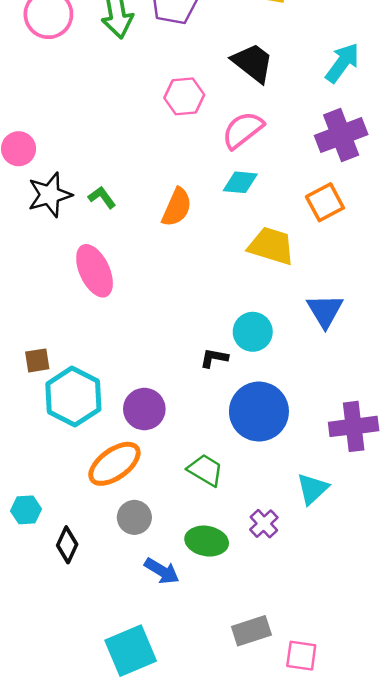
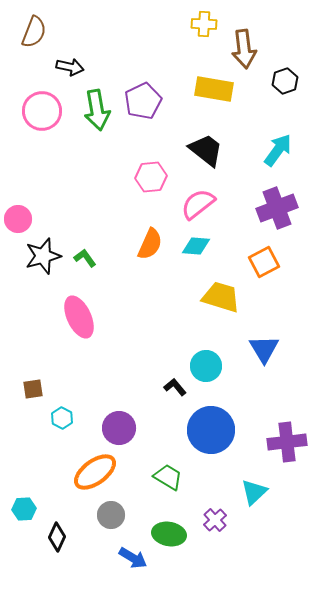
orange semicircle: (177, 207) -> (150, 244), moved
black L-shape: (214, 358) -> (175, 387), turned 40
cyan hexagon: (73, 397) -> (62, 418), size x0.5

